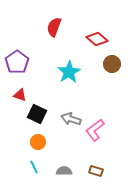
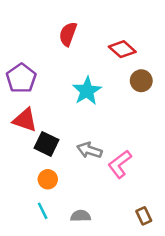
red triangle: (20, 95) -> (25, 120), size x1.5
brown rectangle: (96, 171) -> (144, 216), moved, turned 48

